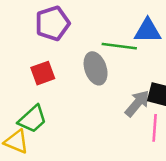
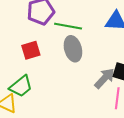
green line: (119, 46) -> (68, 26), moved

